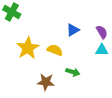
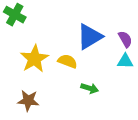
blue triangle: (73, 30) -> (90, 37), size x1.6
brown star: (46, 82) -> (28, 101), moved

